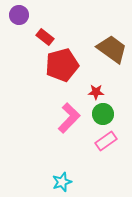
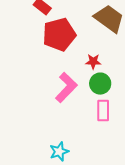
pink rectangle: (106, 141) -> (103, 111), turned -55

